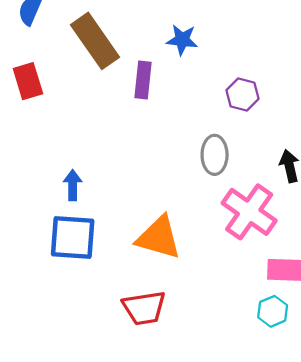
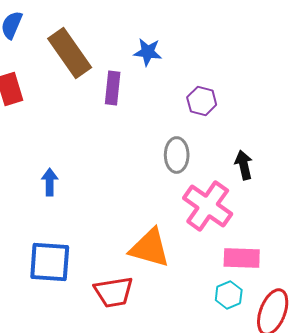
blue square: (73, 238) -> (50, 262), moved
orange triangle: (159, 238) -> (150, 248), moved

